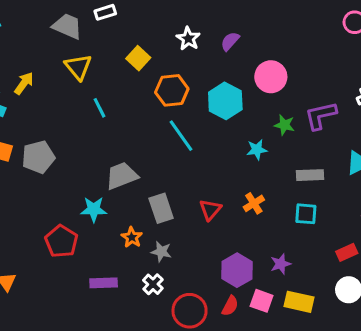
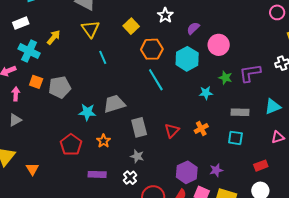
purple semicircle: (230, 41) -> (193, 28), moved
cyan star: (94, 209) -> (87, 112), moved
orange star: (132, 237) -> (104, 141), moved

